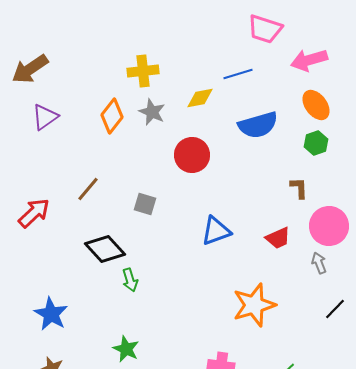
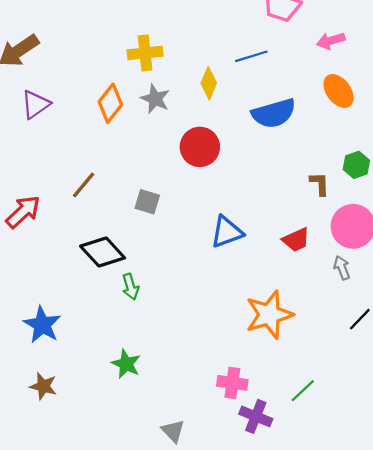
pink arrow: (309, 60) -> (331, 41), size x0.7
yellow diamond: (200, 98) -> (209, 83), turned -56
green hexagon: (316, 143) -> (356, 165), moved

